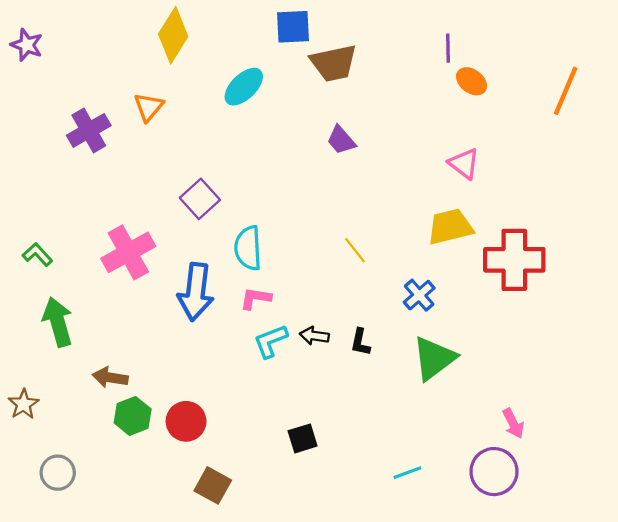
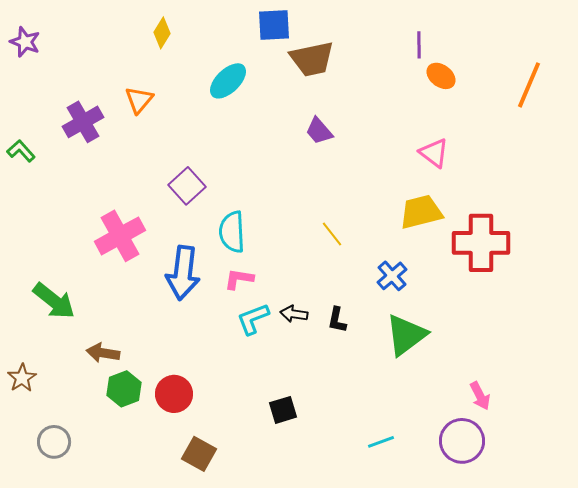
yellow diamond: (173, 35) -> (162, 33), size x0.6
green L-shape: (37, 254) -> (21, 151), moved
green arrow: (58, 322) -> (54, 301), turned 144

